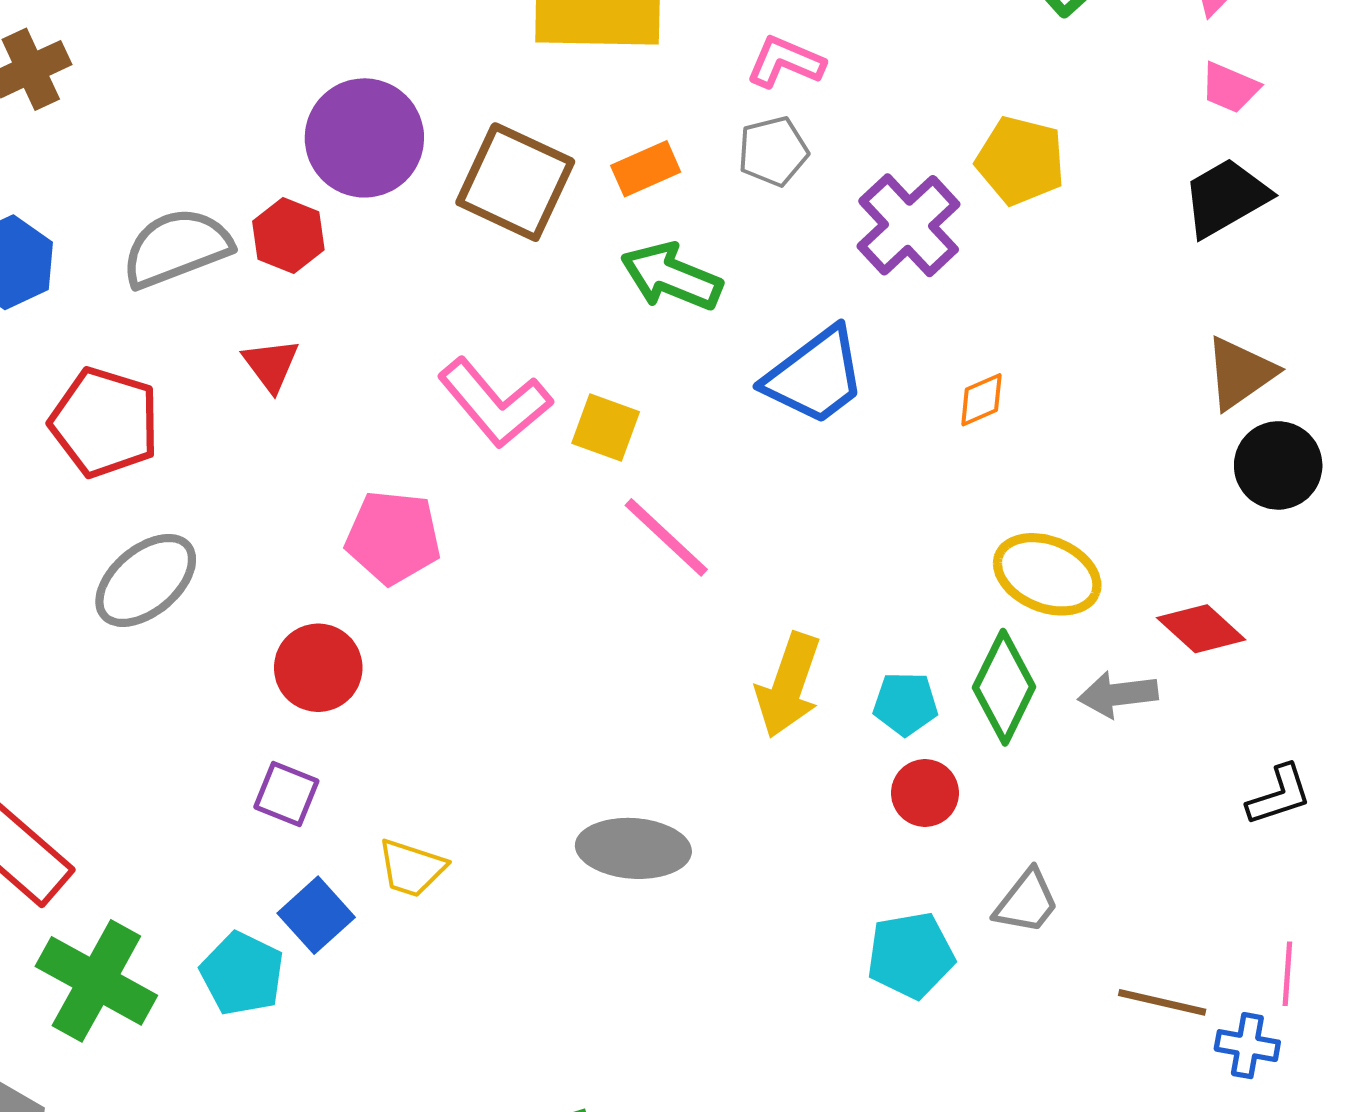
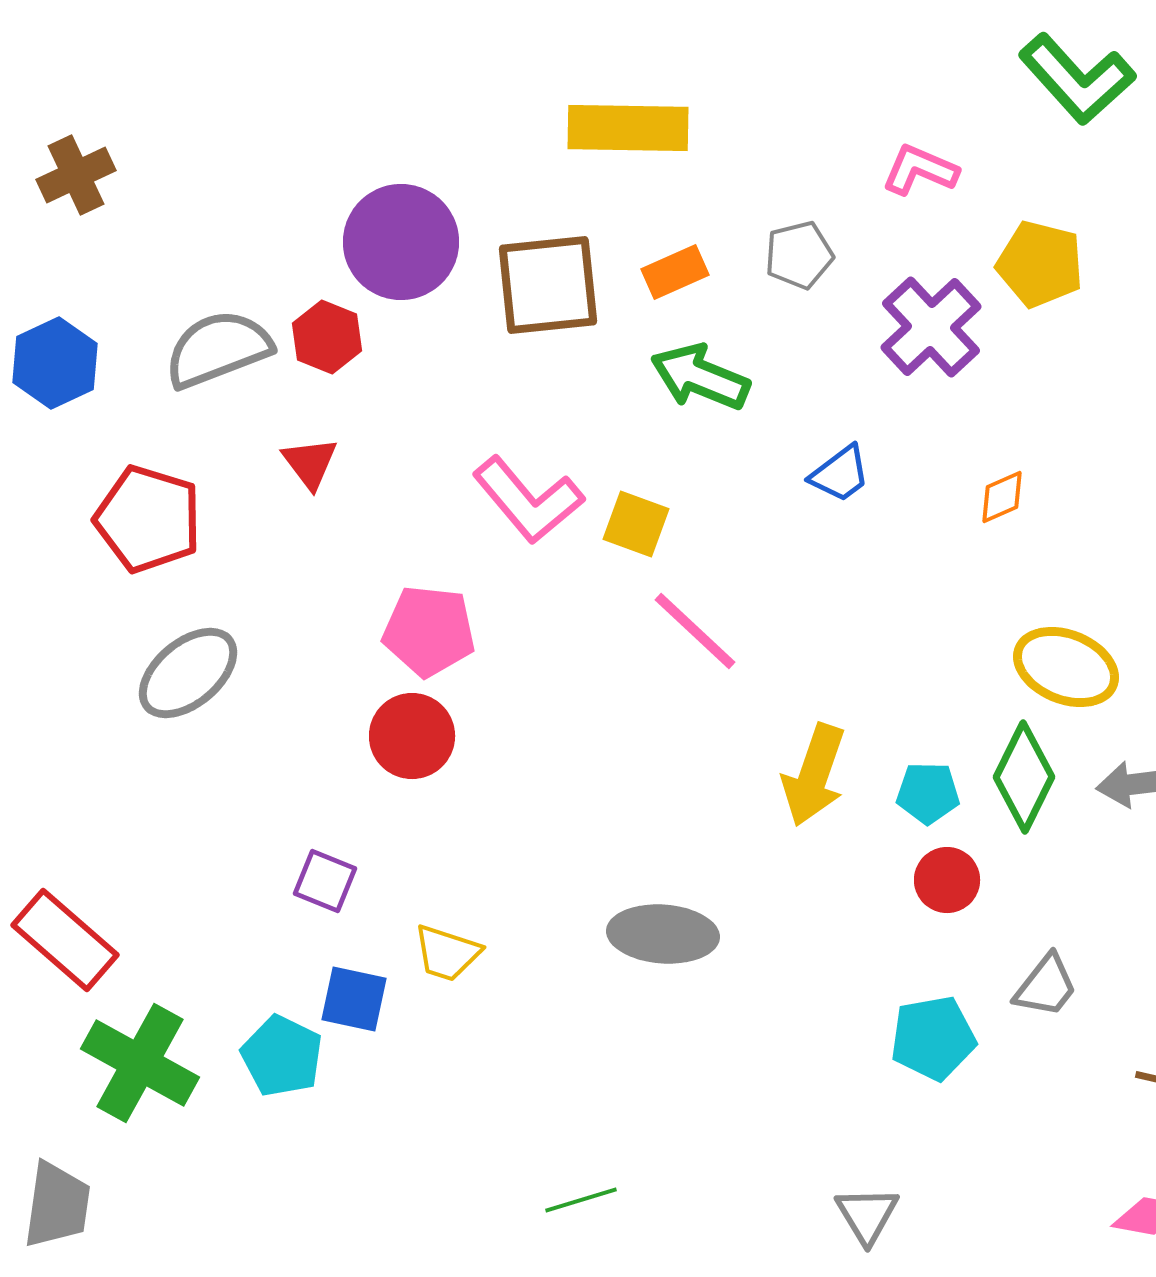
pink L-shape: (785, 62) -> (920, 170), moved
brown square: (515, 182) -> (548, 285), turned -31
blue trapezoid: (815, 376) -> (840, 474), size x0.6
red circle: (318, 668) -> (412, 736), moved
blue square: (316, 915) -> (354, 999), turned -36

